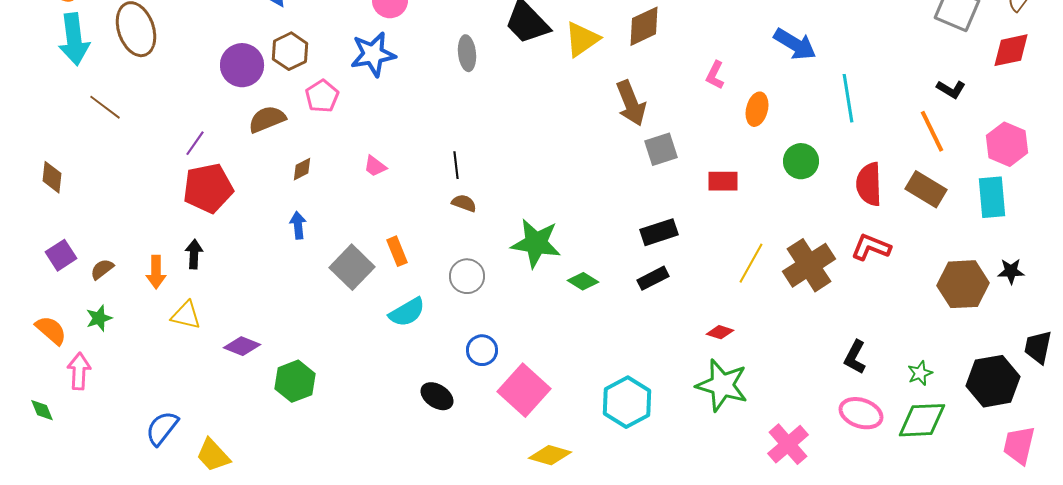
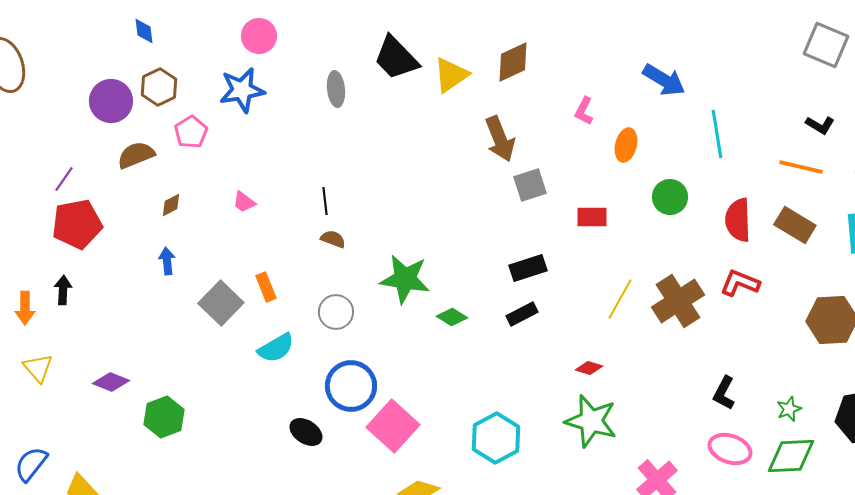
orange line: (932, 131) -> (801, 167), turned -51
yellow triangle: (186, 315) -> (38, 368), moved, turned 36
blue circle: (482, 350) -> (351, 386), size x1.6

